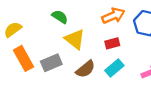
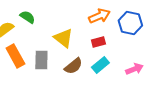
green semicircle: (60, 17) -> (27, 17), moved
gray rectangle: (51, 63) -> (41, 60), turned -66

